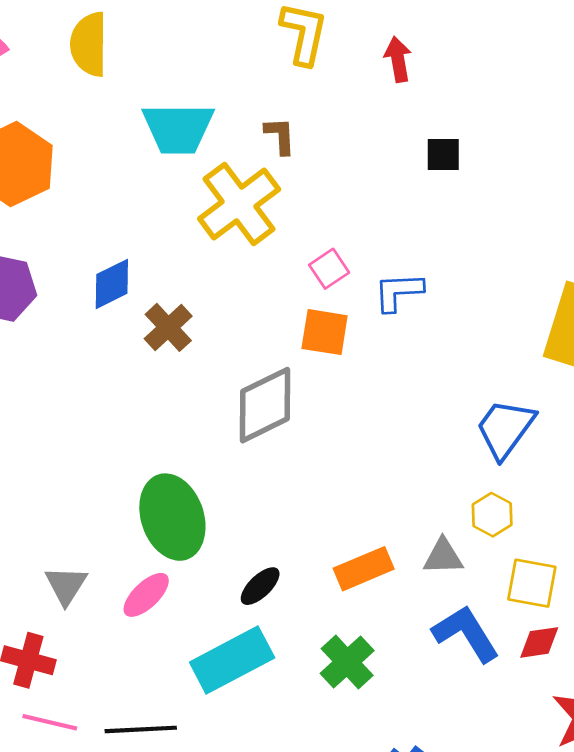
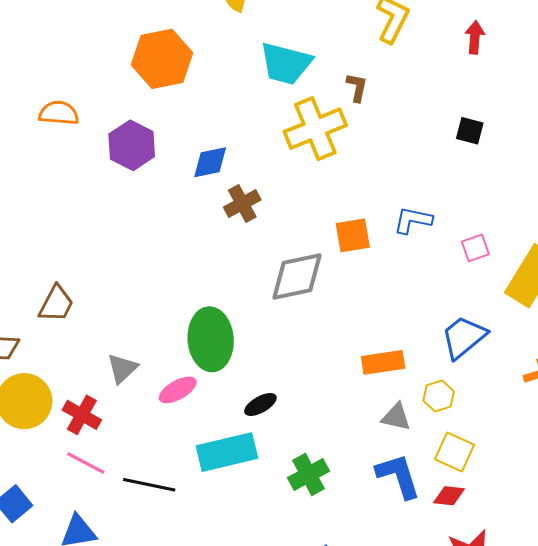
red arrow: (398, 59) -> (475, 37), moved
pink square: (329, 269) -> (475, 248), moved
orange square: (325, 332) -> (353, 235), turned -33
orange rectangle: (364, 569) -> (383, 362), moved

